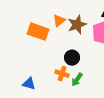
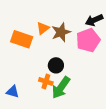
green arrow: (77, 80) -> (61, 88), size x1.6

